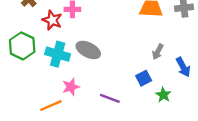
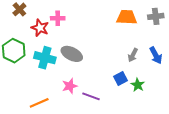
blue arrow: (183, 67) -> (156, 55), moved
pink star: (71, 87) -> (70, 86), moved
green star: (163, 95) -> (138, 85), moved

